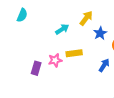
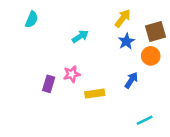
yellow arrow: (86, 18) -> (123, 18), moved
yellow rectangle: (74, 53) -> (95, 94), moved

